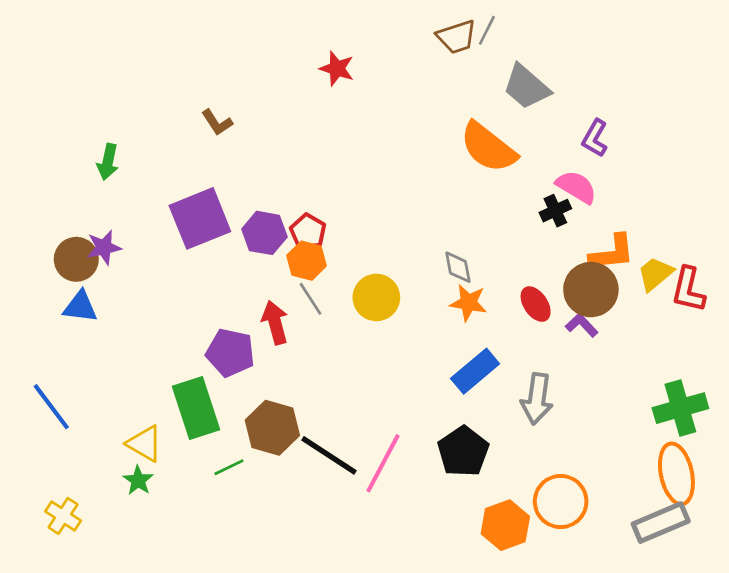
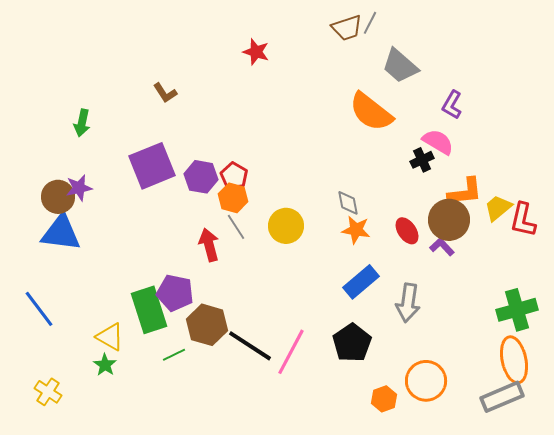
blue triangle: (80, 307) -> (61, 233), size x1.5
purple pentagon: (230, 353) -> (175, 293), moved
orange hexagon: (505, 525) -> (384, 399), size x0.7

